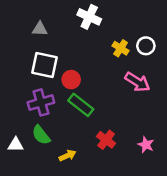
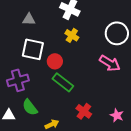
white circle: (146, 46) -> (117, 33), size x1.5
yellow cross: (121, 48) -> (72, 35), moved
purple cross: (41, 102) -> (18, 80), moved

